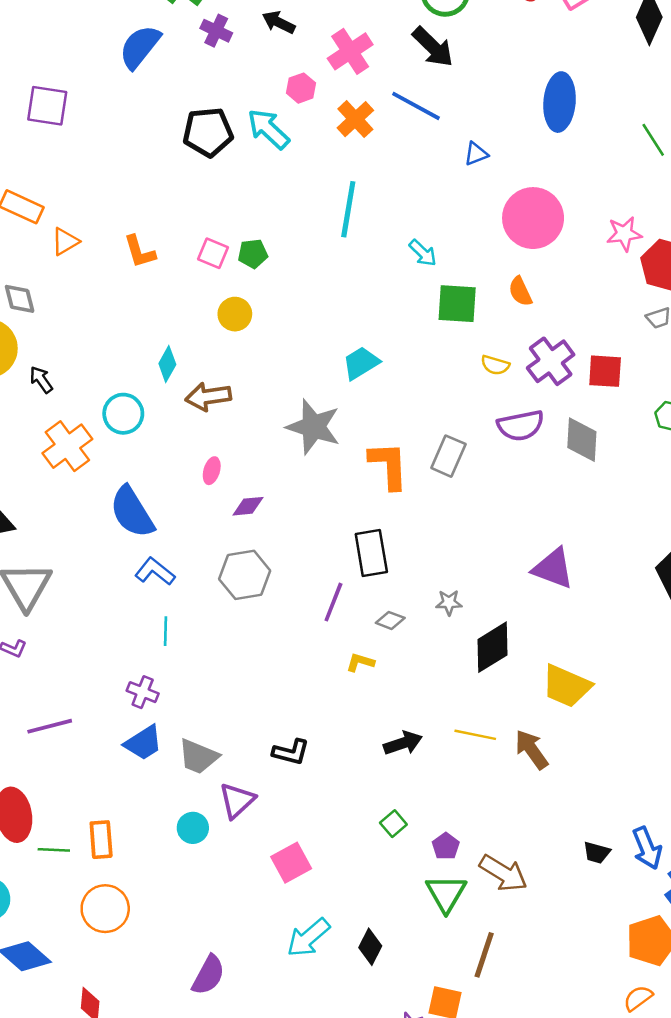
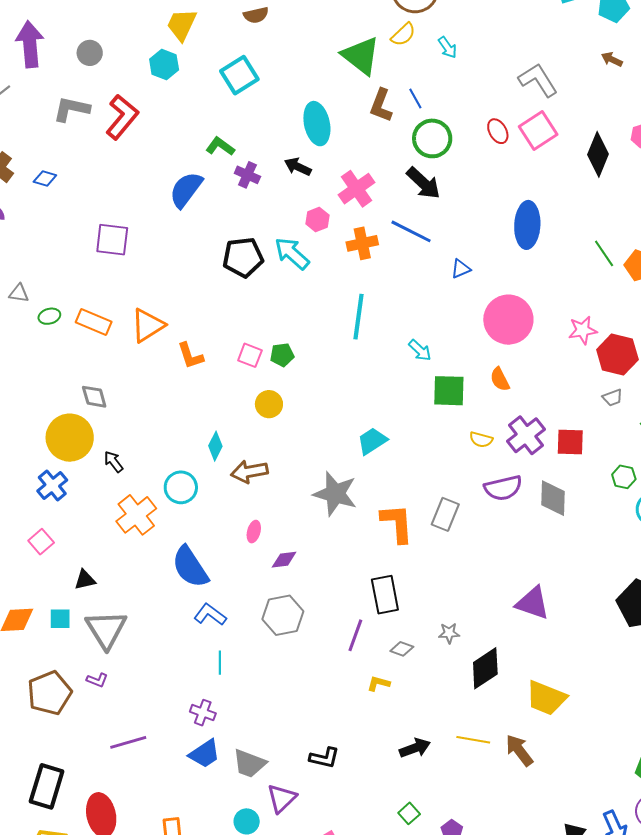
orange cross: (355, 119) -> (362, 243), turned 32
orange triangle: (65, 242) -> (148, 325), moved, size x1.5

